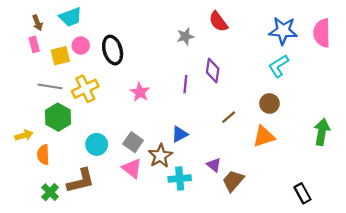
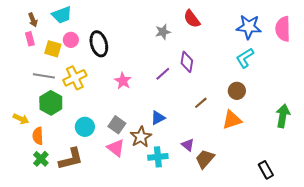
yellow square: (60, 56) -> (53, 49), turned 30
purple line: (185, 84) -> (163, 74), turned 42
yellow arrow: (24, 135) -> (21, 119), turned 42
green cross: (50, 192) -> (41, 159), moved

